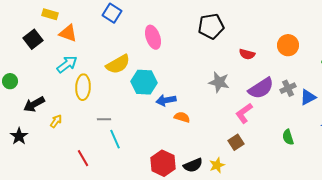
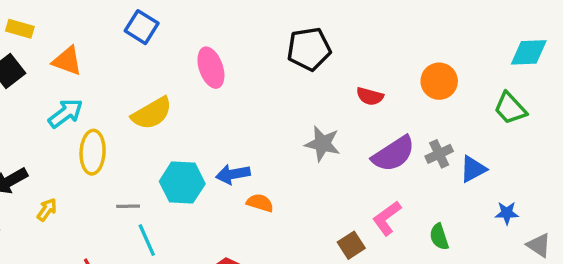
yellow rectangle: (50, 14) -> (20, 29), moved
cyan hexagon: (144, 82) -> (182, 183), moved
pink L-shape: (244, 113) -> (387, 218), moved

